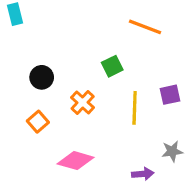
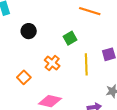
black circle: (42, 77) -> (29, 31), moved

